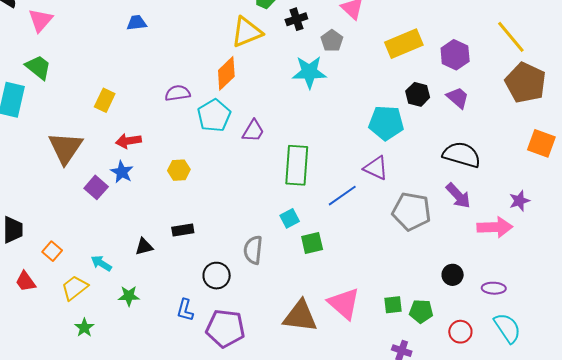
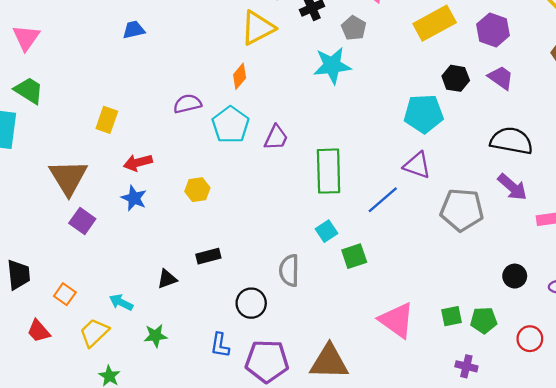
orange diamond: (226, 73) -> (240, 76), size x0.7
purple square: (96, 187) -> (82, 221), moved
brown triangle: (300, 316) -> (329, 362), moved

